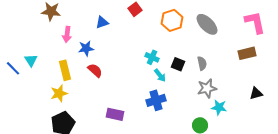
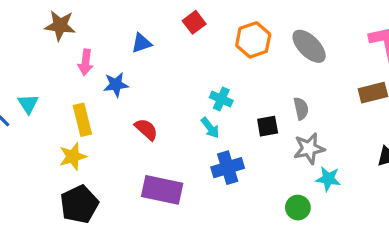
black square: (178, 64) -> (268, 126), moved, turned -32
red semicircle: (95, 70) -> (146, 129), moved
cyan arrow: (160, 75) -> (210, 128), moved
purple rectangle: (115, 114) -> (162, 190), size x1.4

